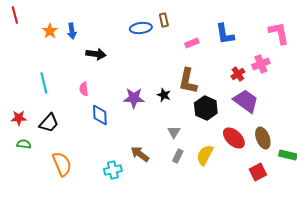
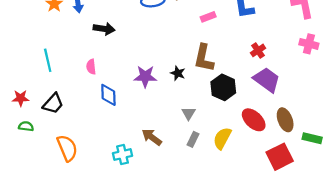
pink cross: (261, 64) -> (309, 44), moved, turned 36
red square: (258, 172) -> (280, 157), size x1.4

